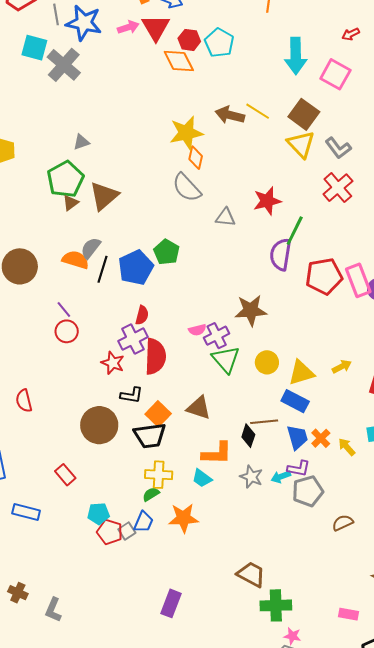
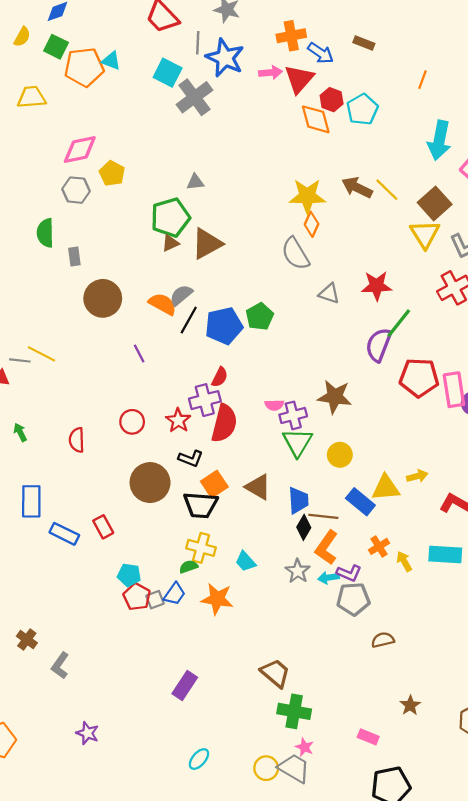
red circle: (67, 331) -> (132, 422), moved
yellow triangle: (301, 373) -> (386, 488), moved
blue trapezoid: (297, 437) -> (298, 500), moved
orange L-shape: (217, 453) -> (326, 548), moved, turned 112
blue rectangle: (26, 512) -> (64, 534), moved

